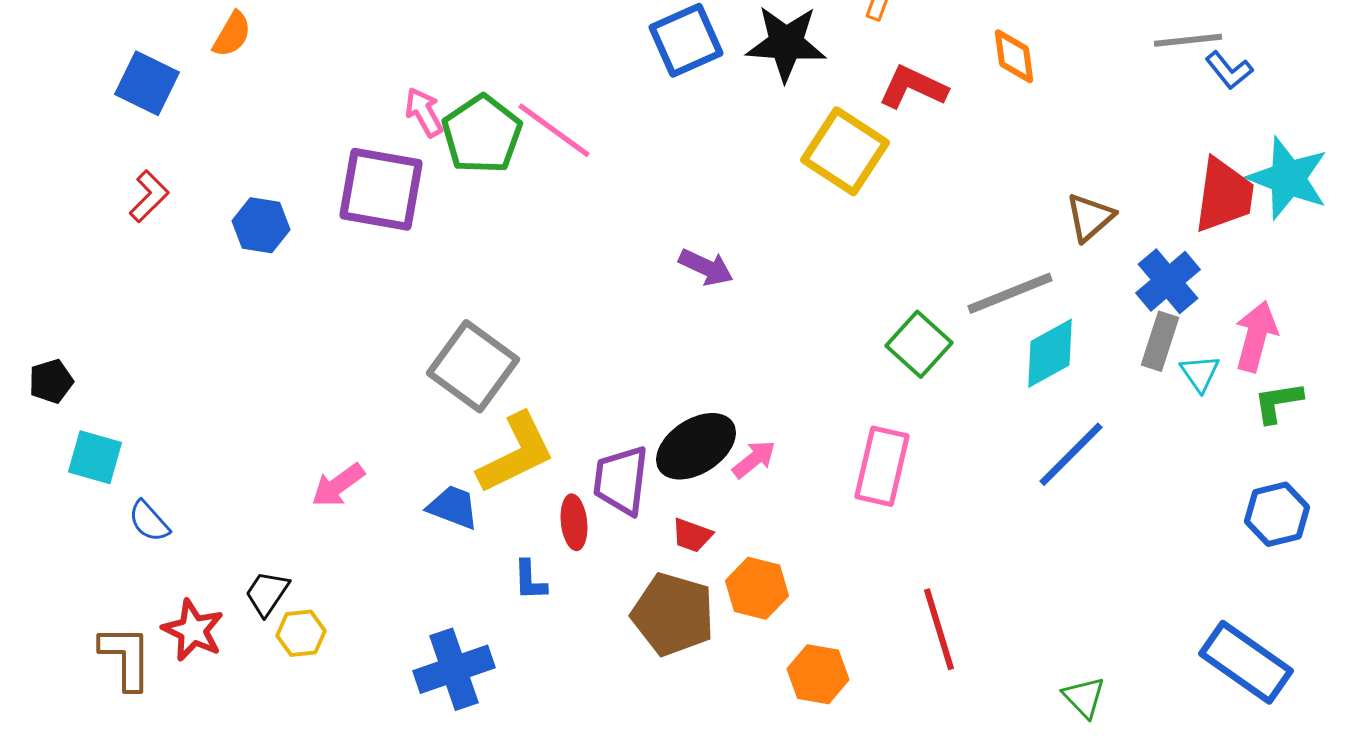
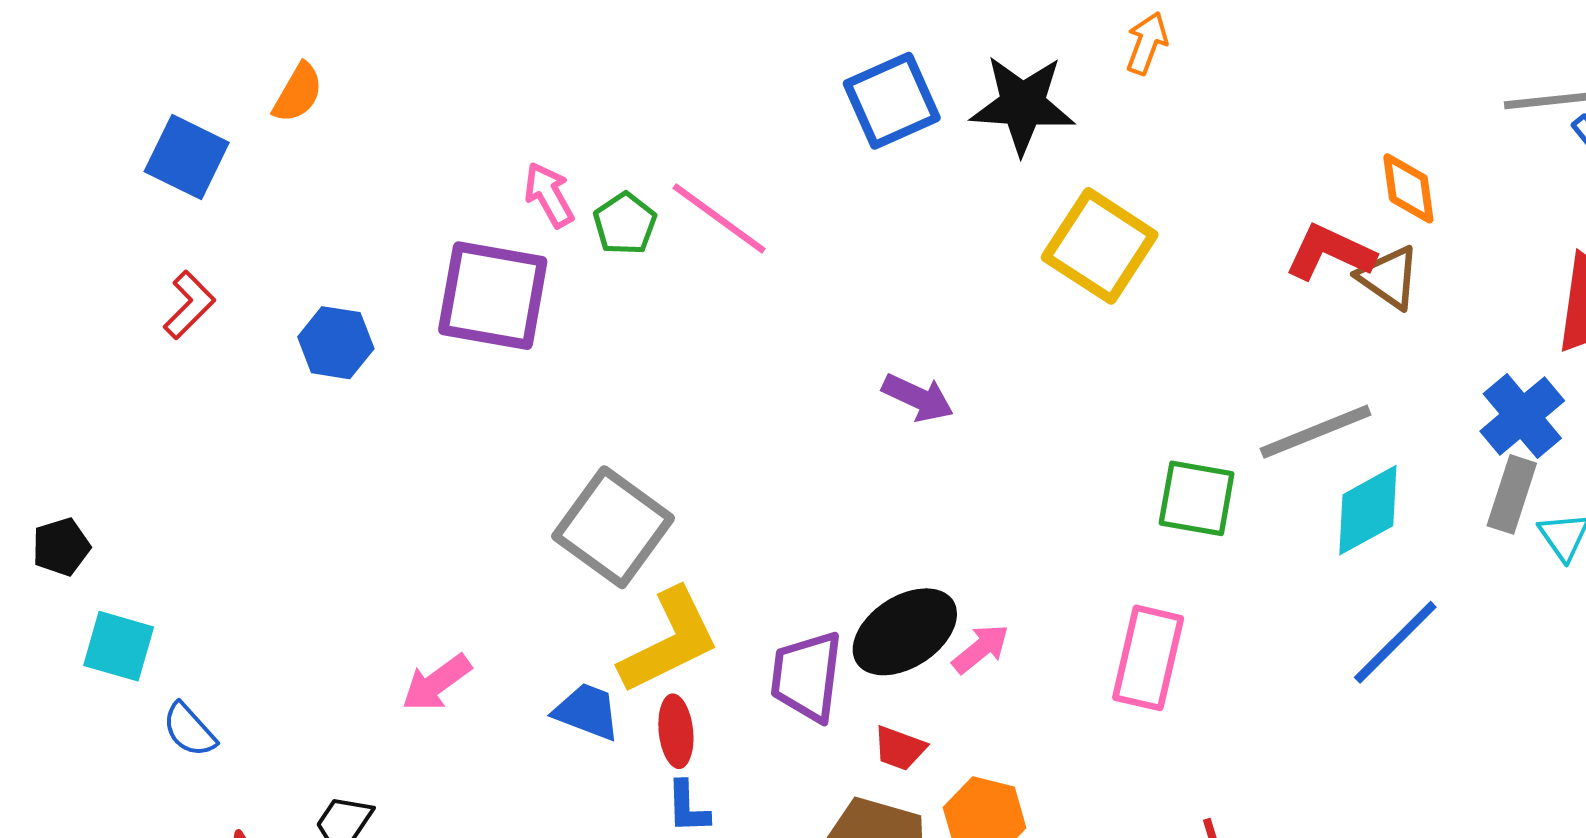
orange diamond: (1014, 56) -> (1408, 188), moved
red L-shape: (913, 87) -> (1330, 252), moved
green pentagon: (482, 134) -> (625, 224), size x0.6
brown triangle: (1090, 217) -> (1389, 277), moved, turned -44
green square: (919, 344) -> (1197, 498), turned -32
red ellipse: (574, 522) -> (676, 731), moved

